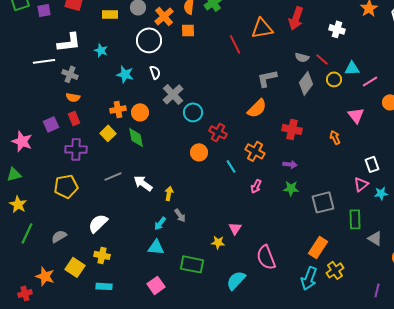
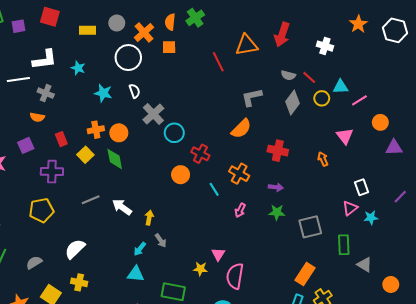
orange semicircle: (73, 97) -> (37, 117), moved
red rectangle: (74, 118) -> (61, 139), moved
pink semicircle: (266, 257) -> (235, 276), moved, turned 30

